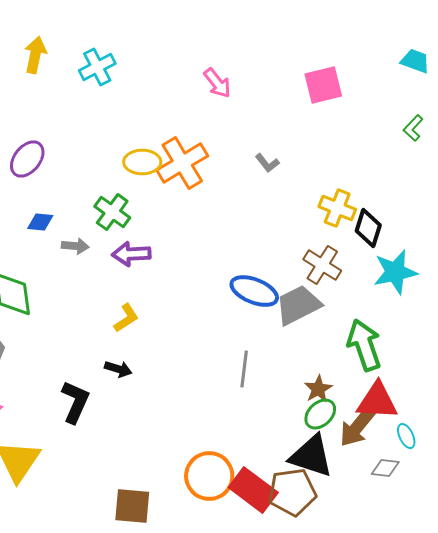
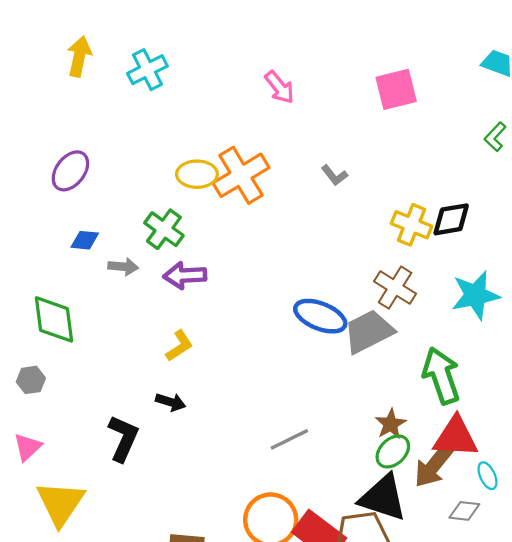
black diamond: (368, 228) -> (451, 219), moved, turned 63
gray line: (244, 369) -> (289, 439), moved, turned 57

